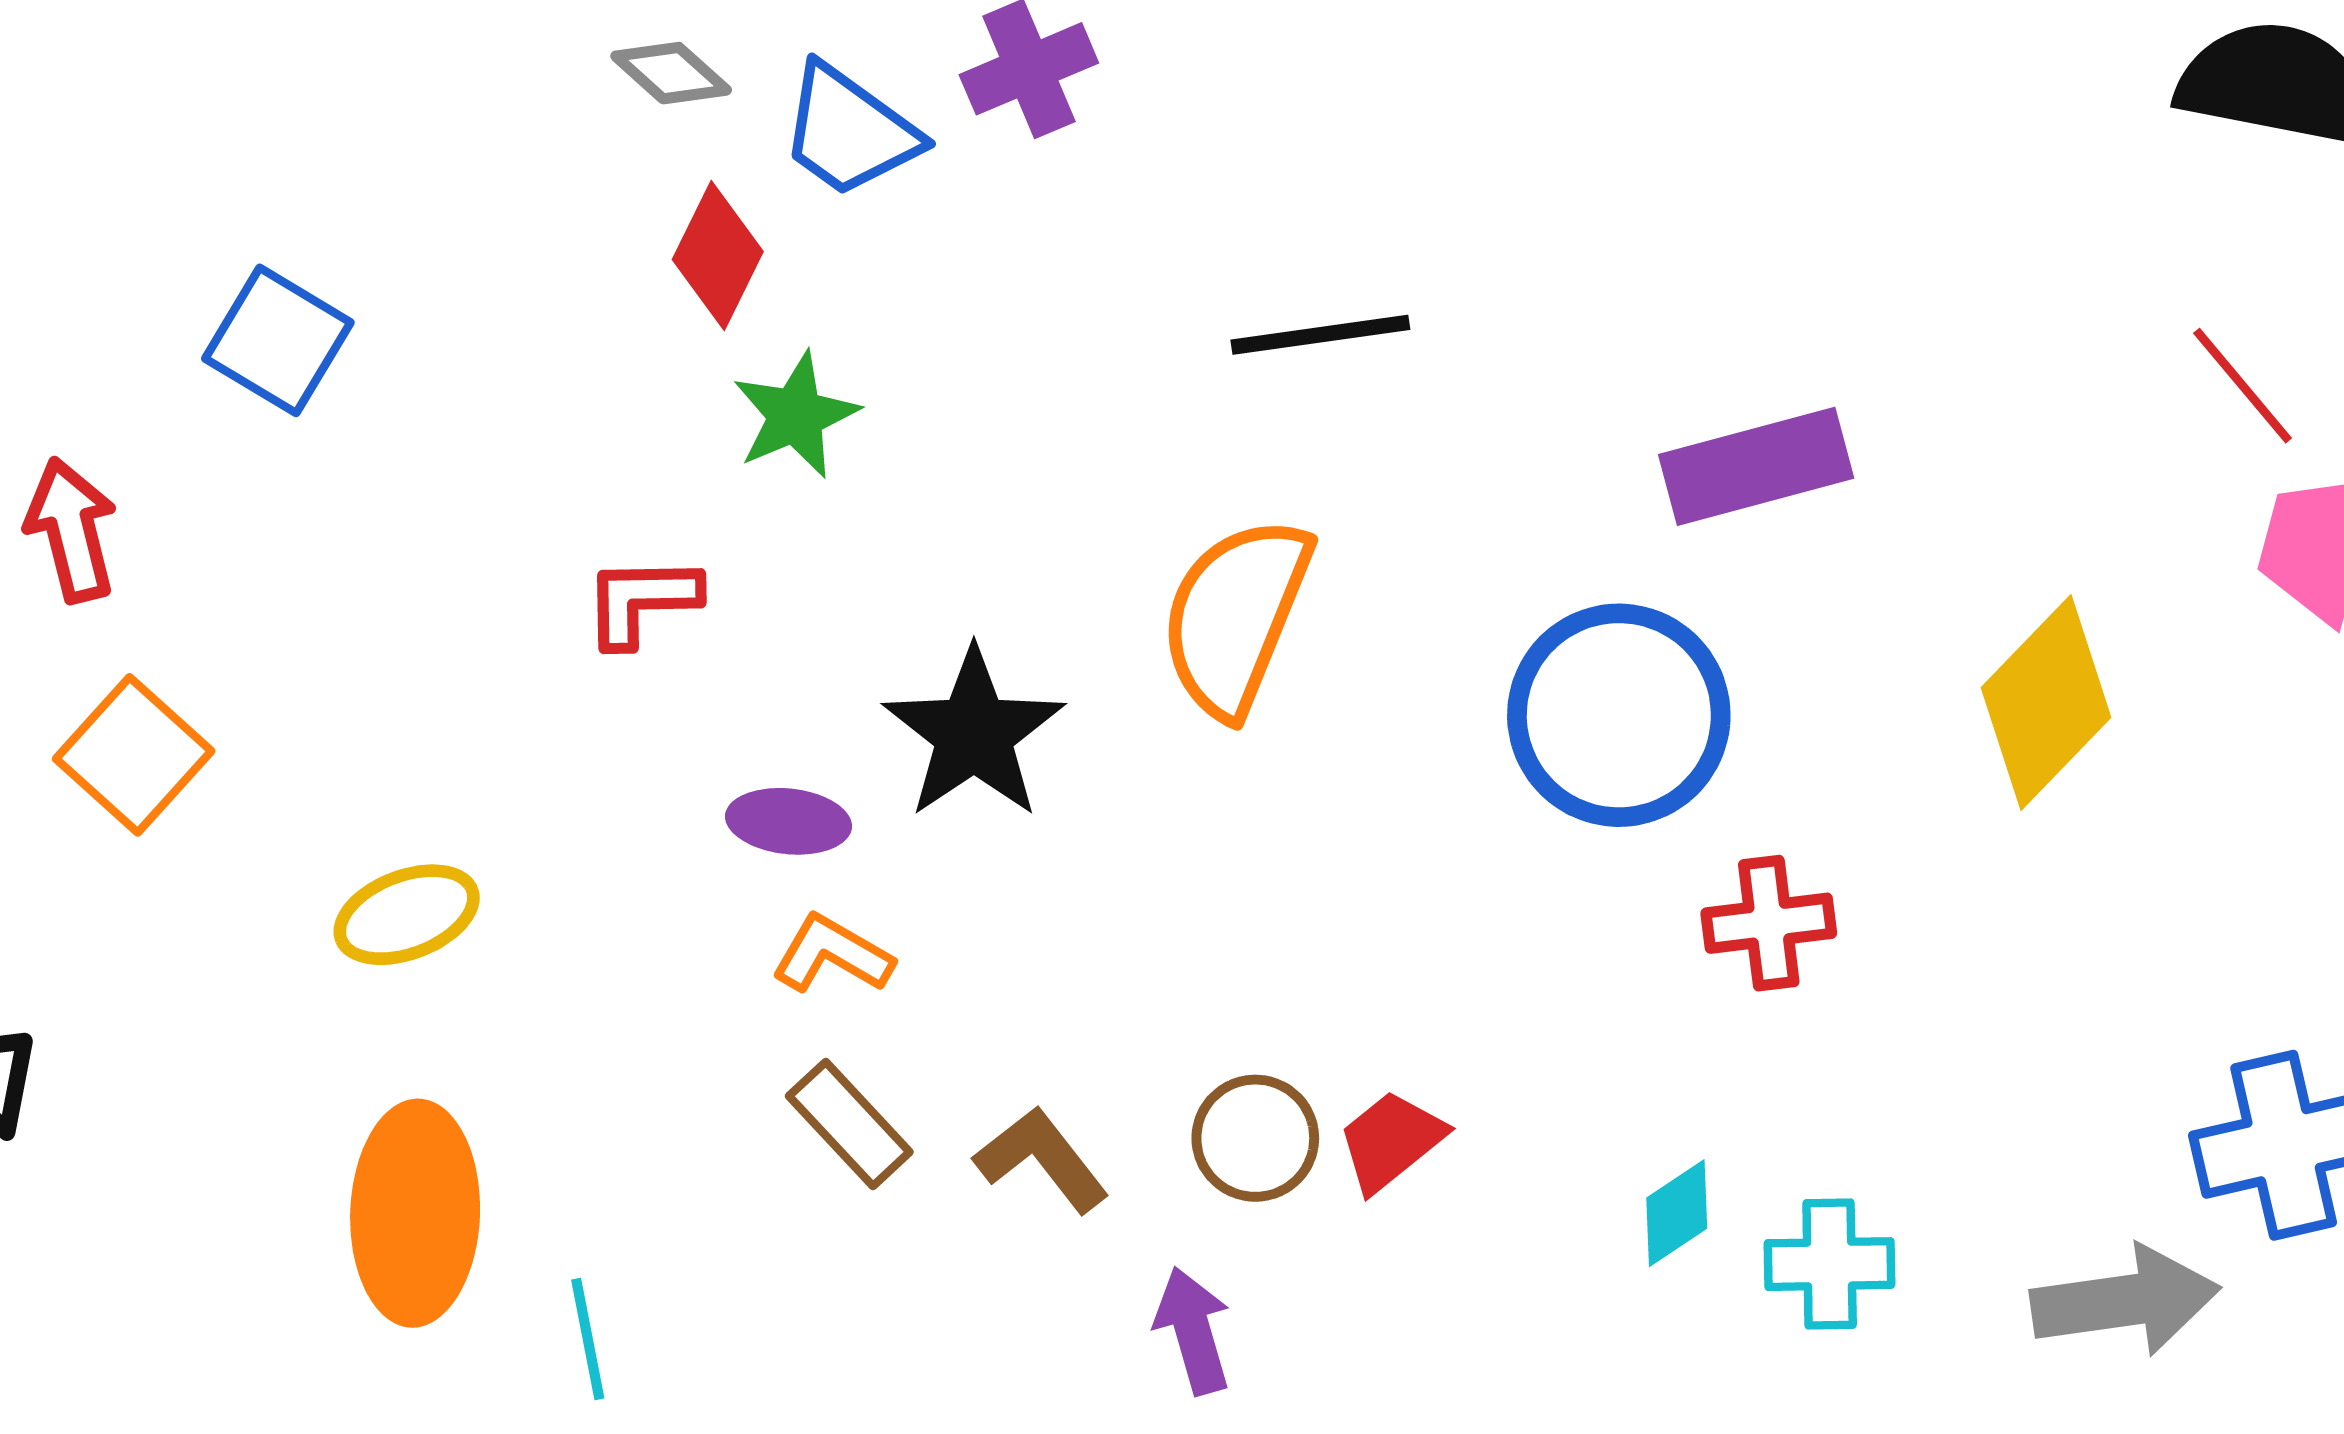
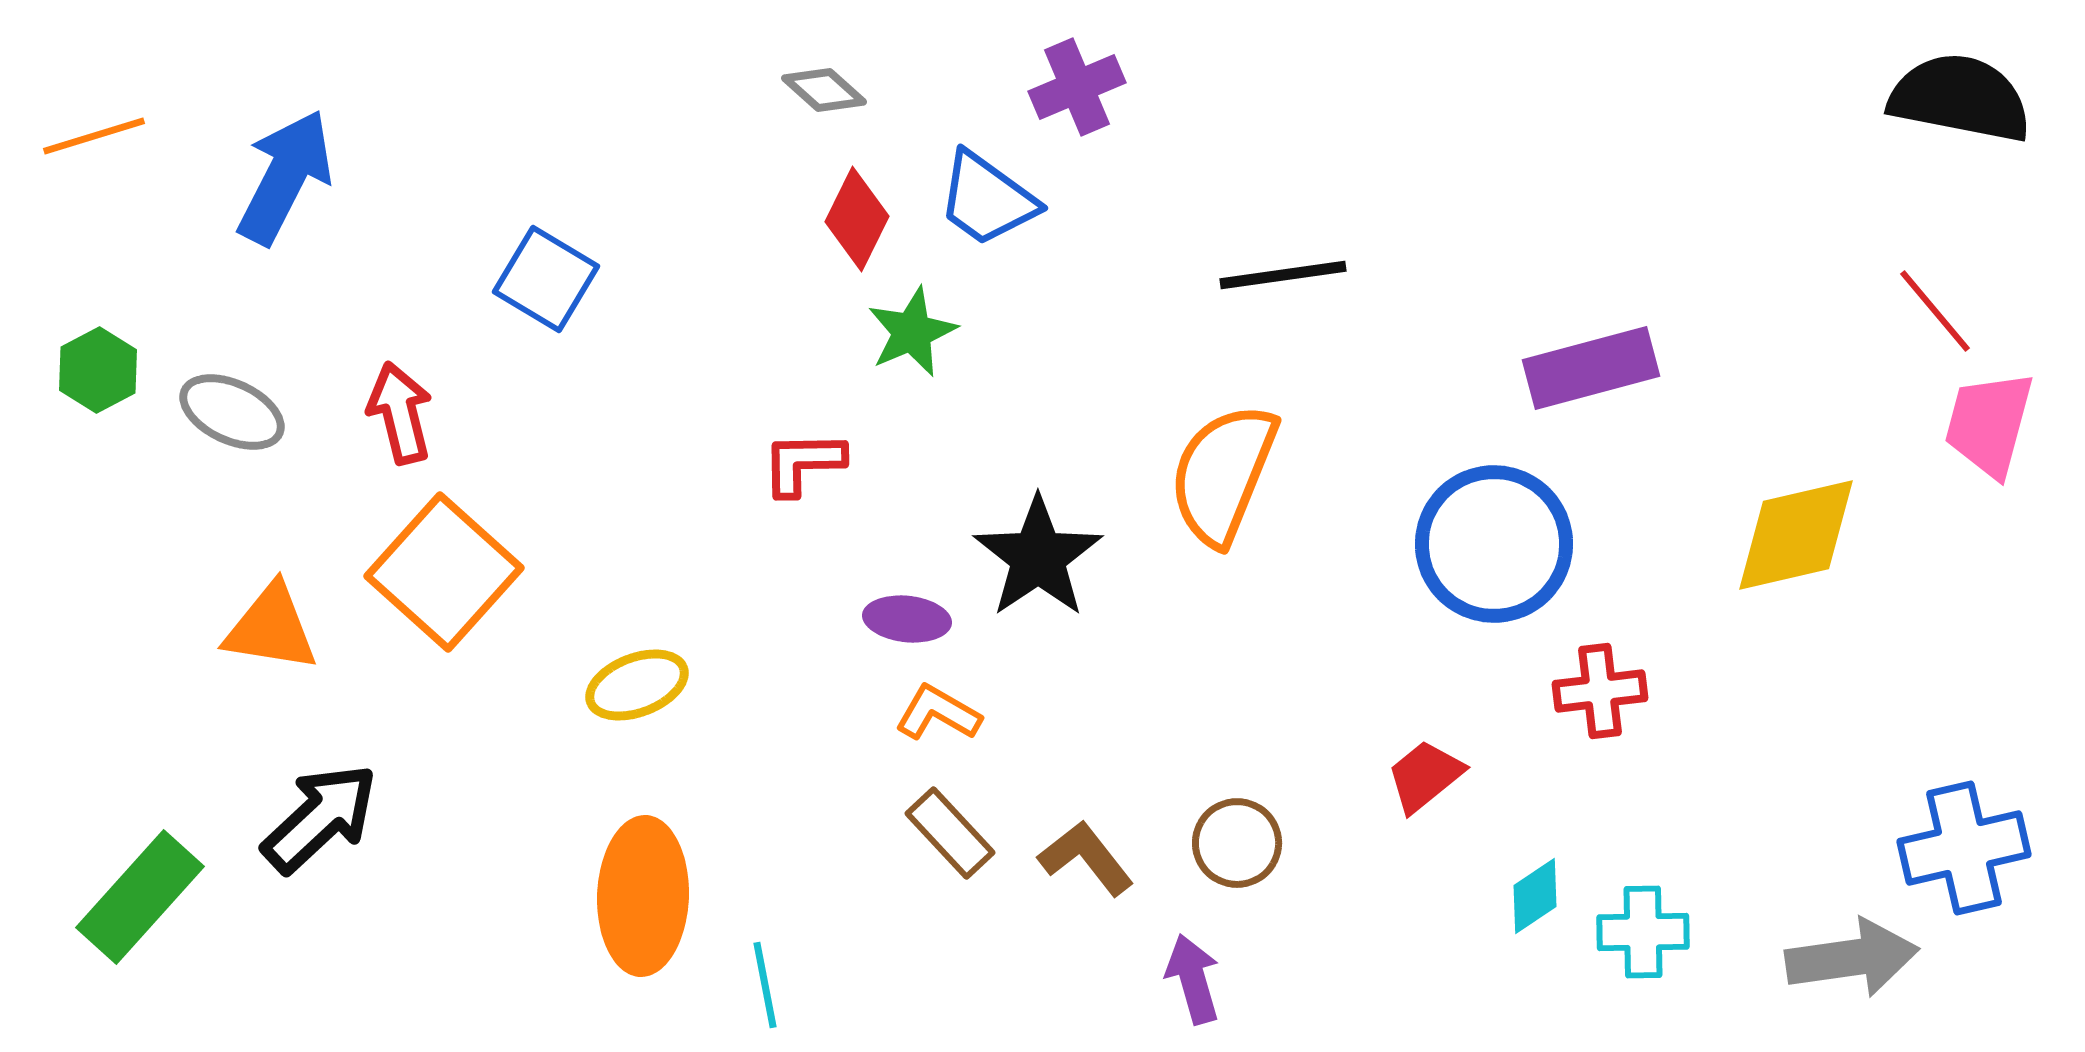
blue trapezoid: (849, 131) -> (987, 199), moved
yellow diamond: (2046, 703) -> (1796, 535), turned 33
orange square: (134, 755) -> (444, 572), size x1.4
red trapezoid: (1391, 1141) -> (1425, 776), moved

